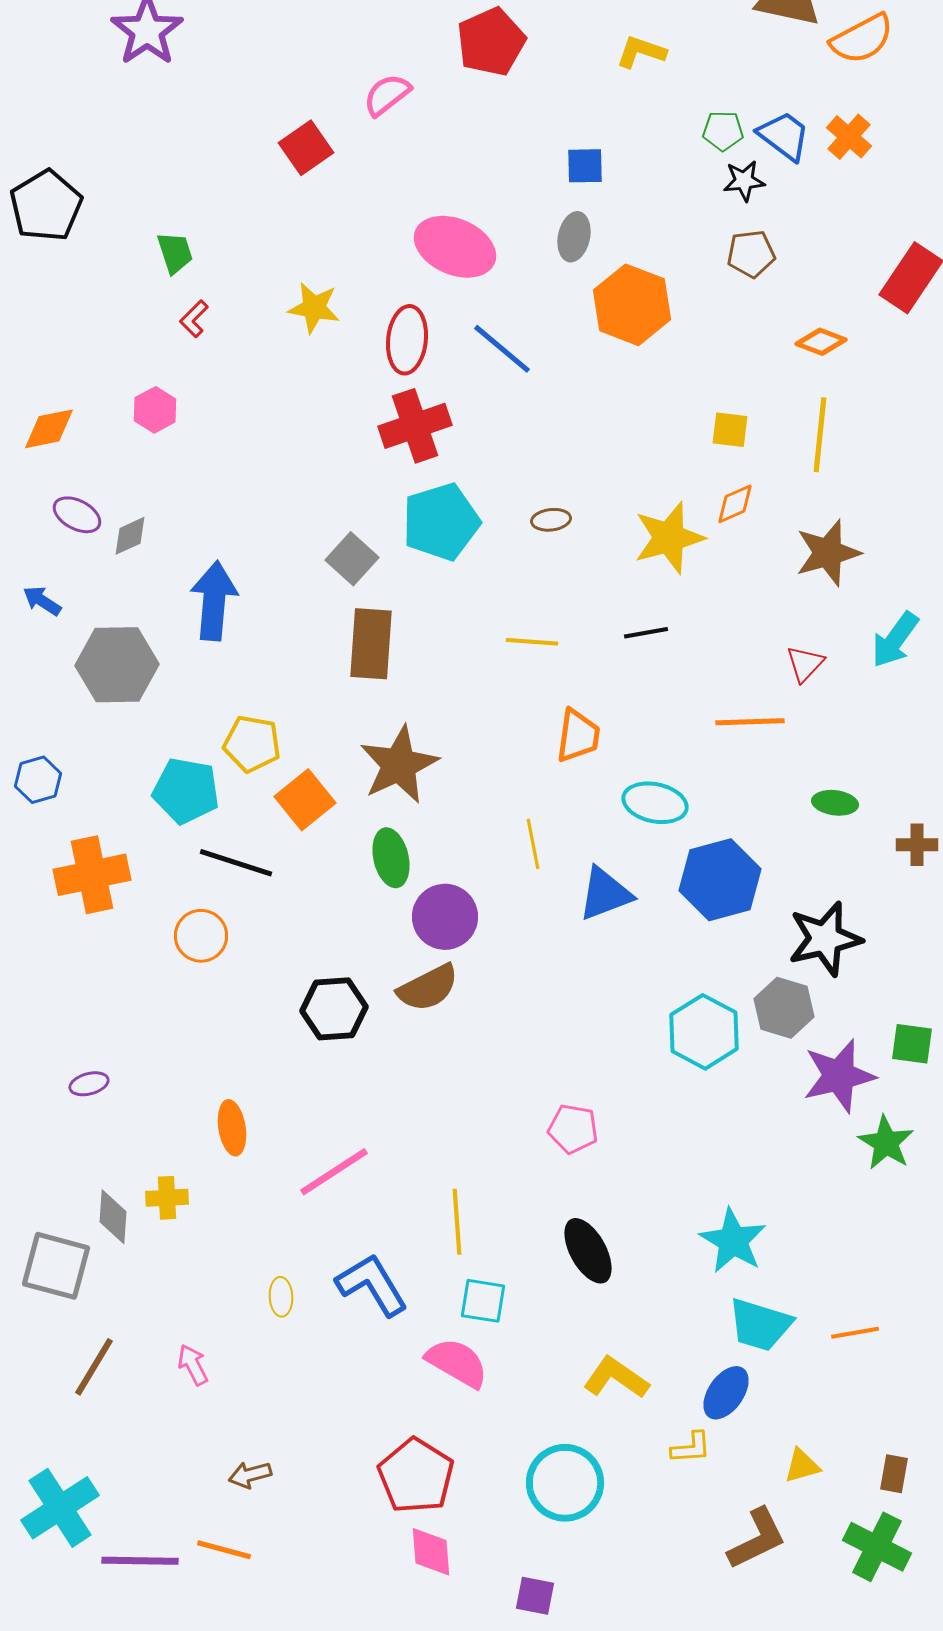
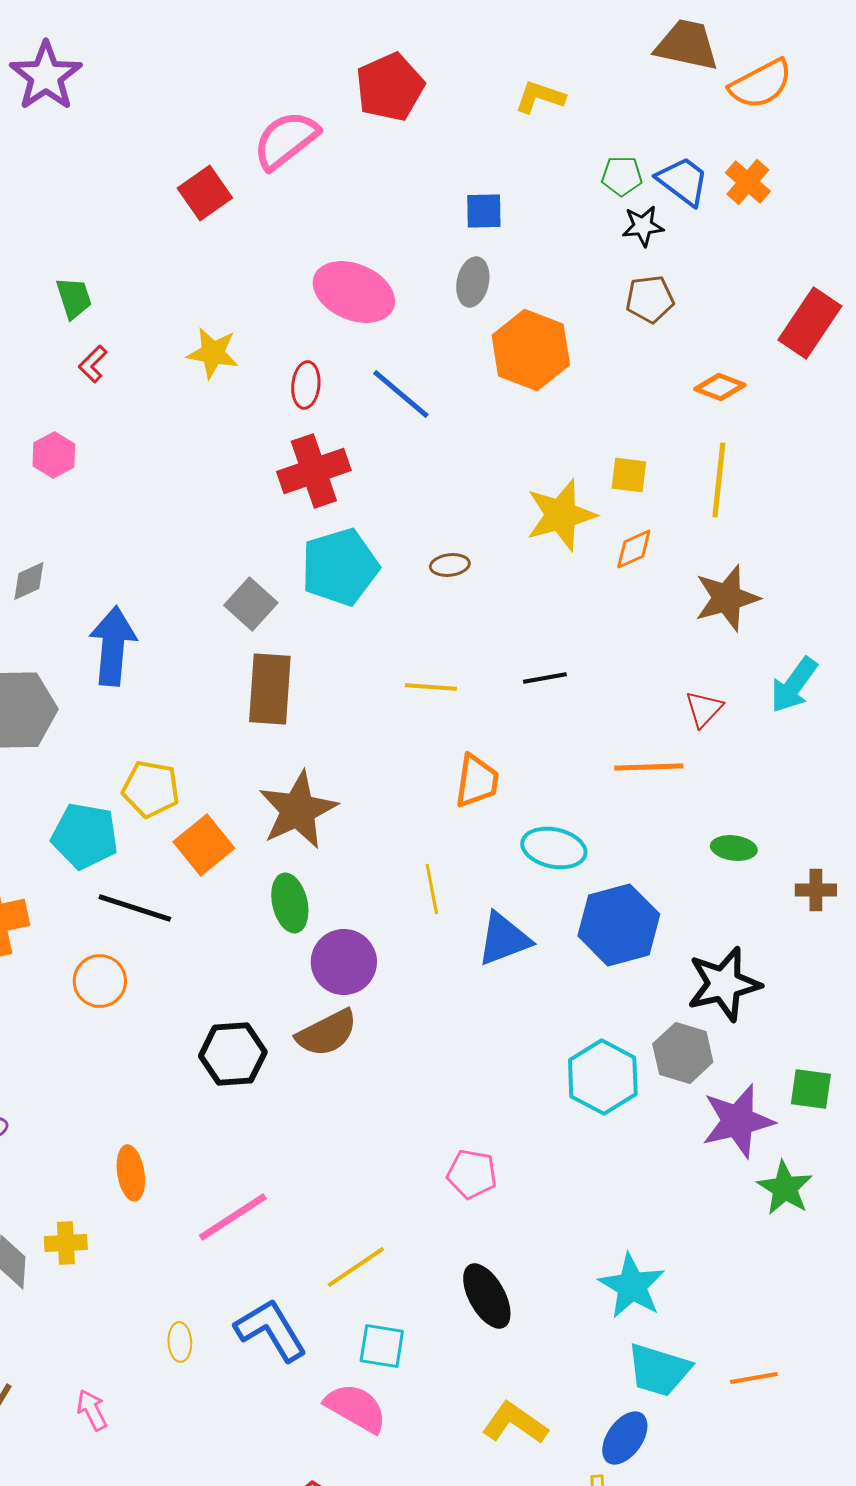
pink semicircle: (387, 95) -> (286, 140), size x1.4
red ellipse: (407, 340) -> (306, 385), size x0.7
yellow star: (669, 538) -> (561, 515), moved
yellow line: (457, 1222) -> (356, 1267), turned 60

